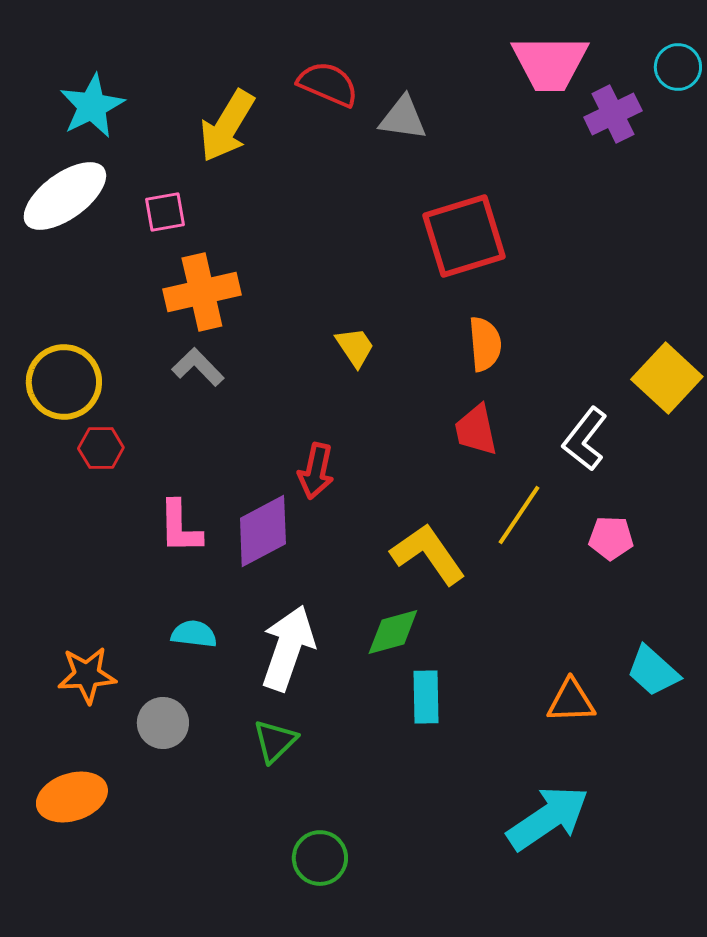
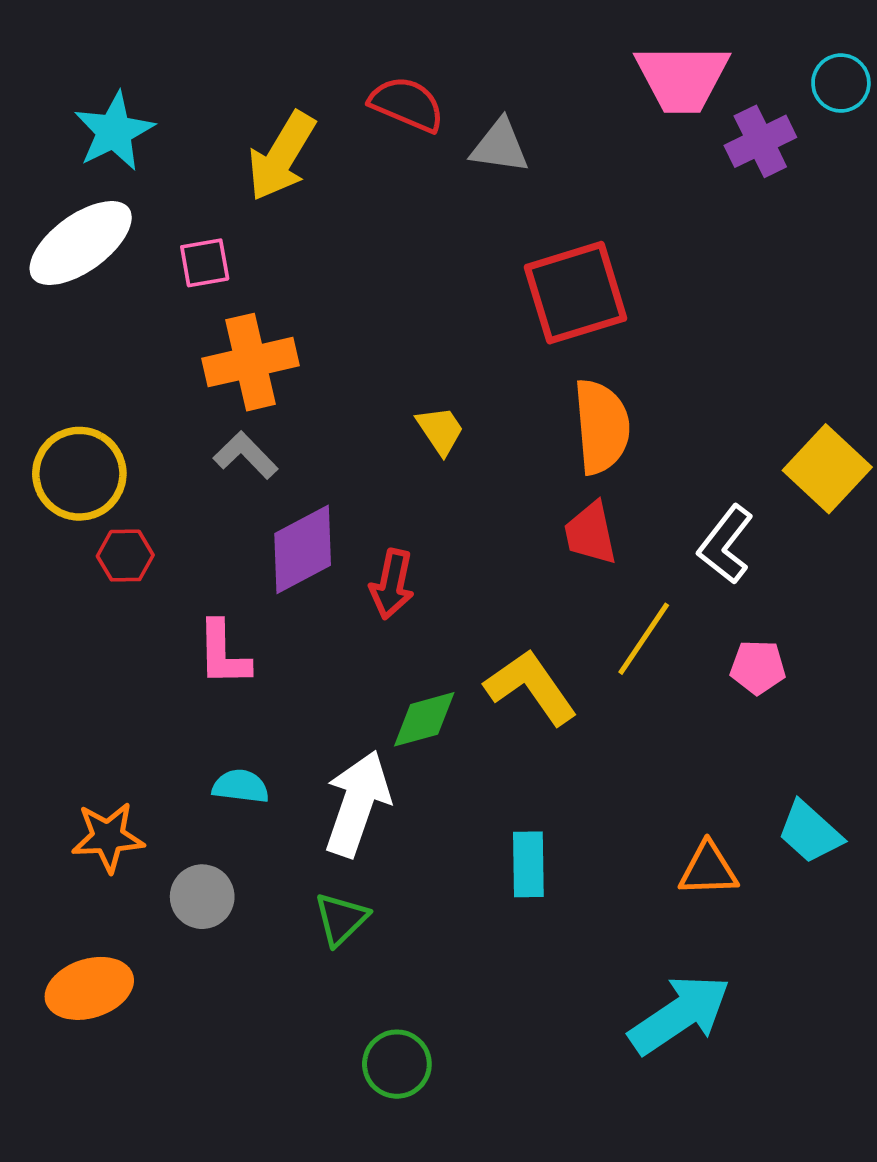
orange semicircle: (485, 344) -> (602, 427), size x1.4
purple diamond: (263, 531) -> (303, 549), moved
green diamond: (393, 632) -> (424, 719), moved

